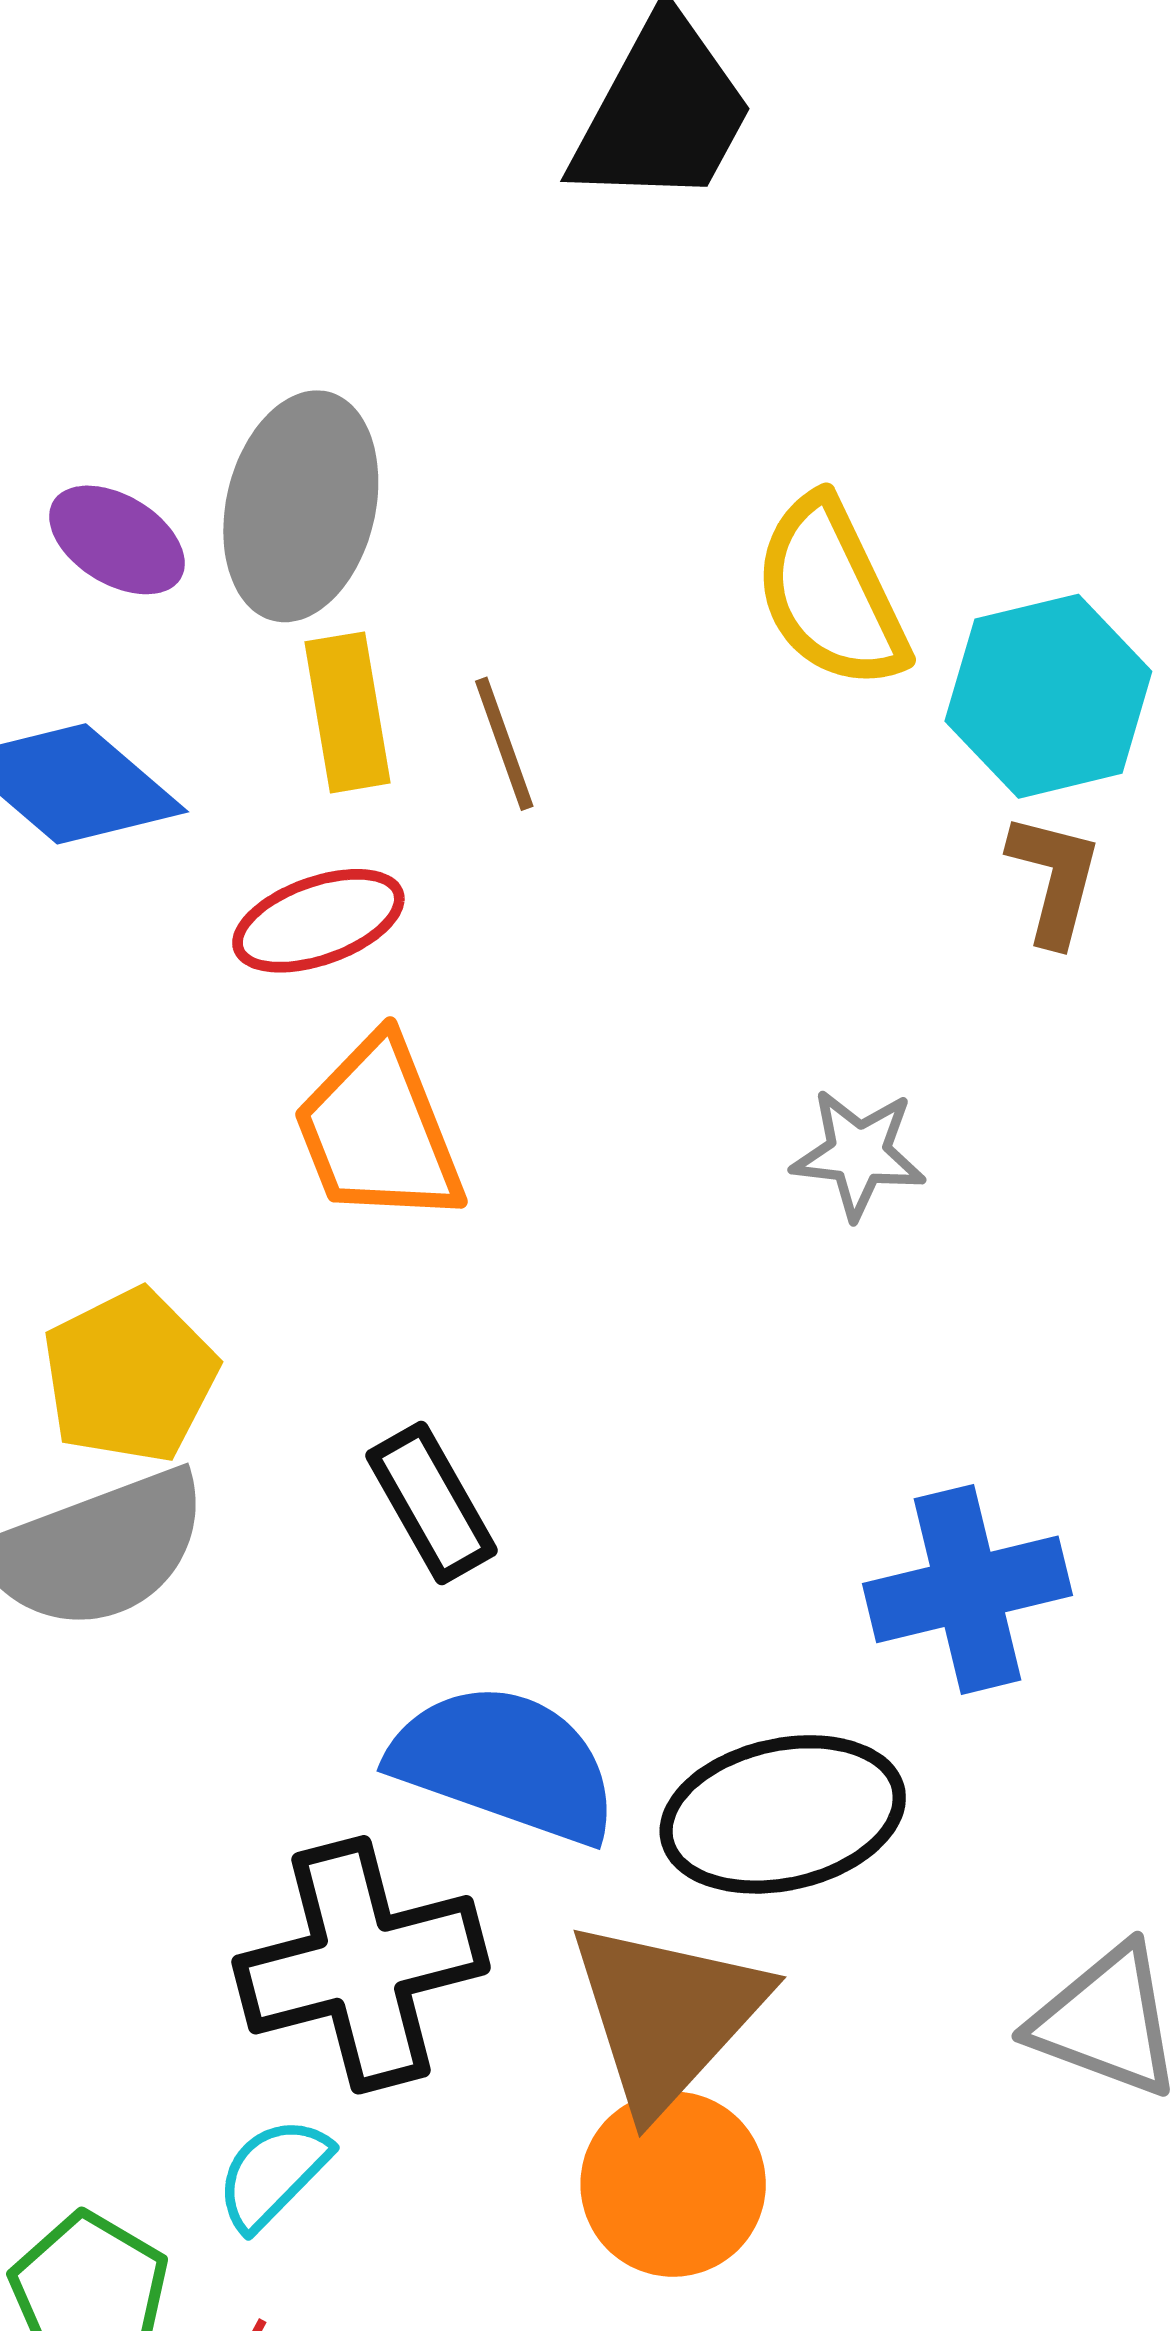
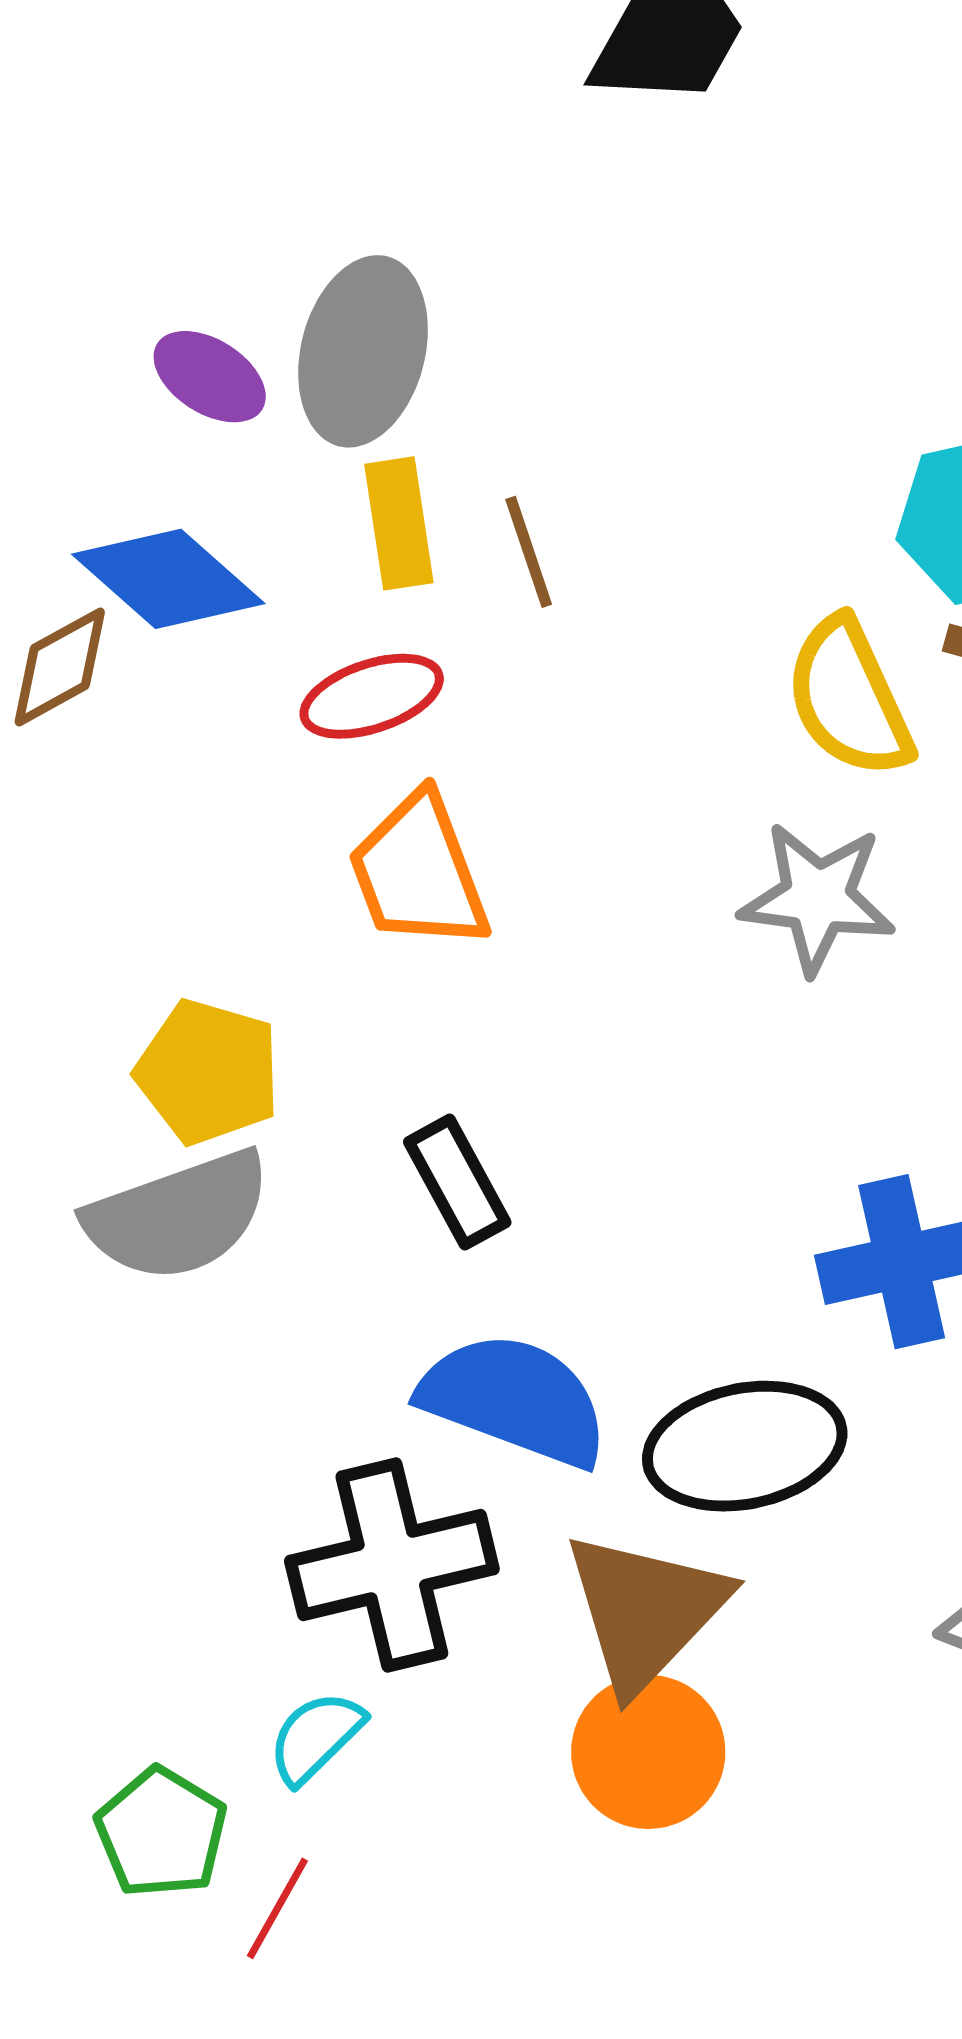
yellow semicircle: (831, 593) -> (849, 698), moved
gray star: (859, 1154) -> (817, 898), size x1.4
yellow pentagon: (130, 1376) -> (208, 1072), turned -30

